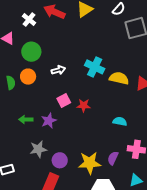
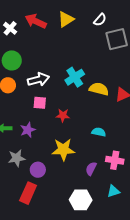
cyan cross: (95, 67) -> (75, 77), turned 30
white arrow: (58, 70) -> (38, 80), size x1.5
pink square: (64, 100) -> (40, 103), moved, turned 32
yellow star: (90, 163) -> (63, 150), moved

